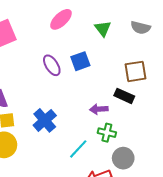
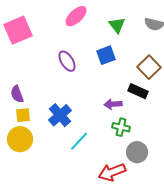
blue square: (80, 61) -> (106, 55), moved
brown square: (135, 71) -> (149, 67), turned -35
cyan line: (78, 149) -> (79, 141), moved

